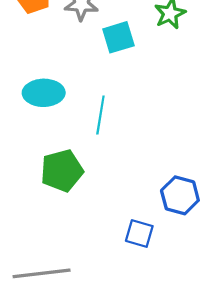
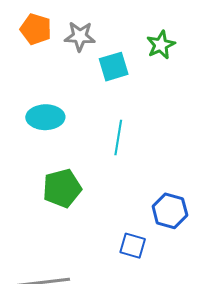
cyan line: (100, 115) -> (118, 138), moved

